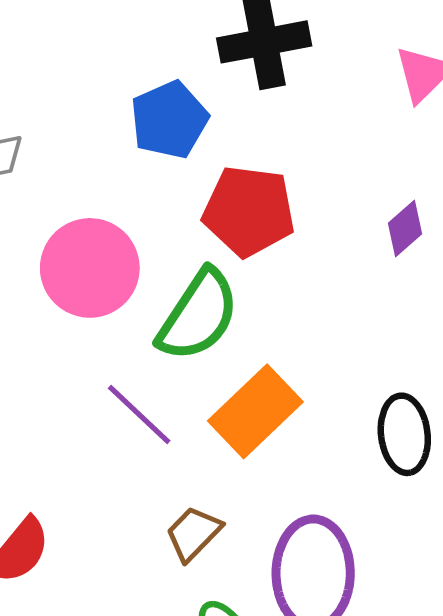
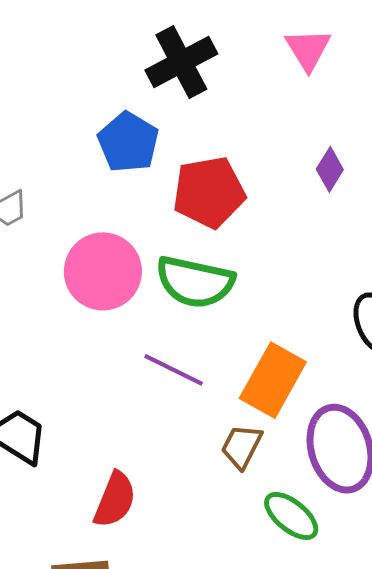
green semicircle: (198, 315) -> (195, 282), turned 86
orange rectangle: (255, 411) -> (273, 380), moved

